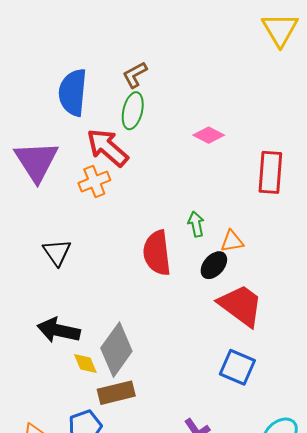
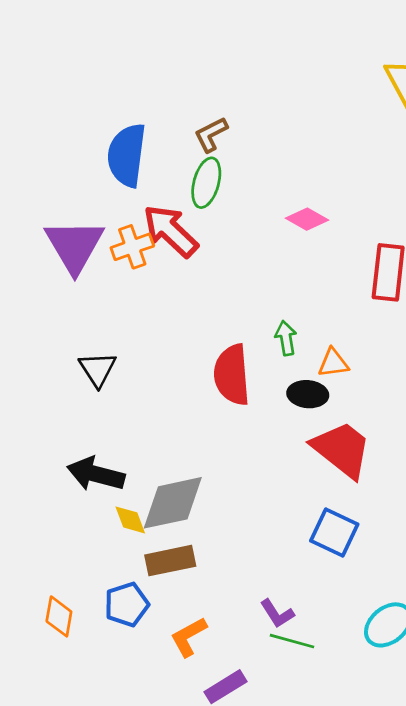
orange cross: (94, 182) -> (132, 247), moved
black ellipse: (214, 265) -> (308, 394), turned 52
gray diamond: (116, 350) -> (173, 503), turned 40

